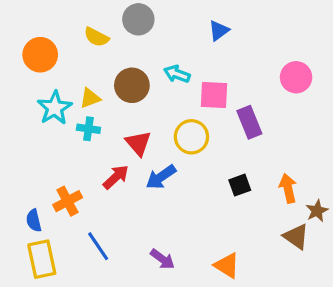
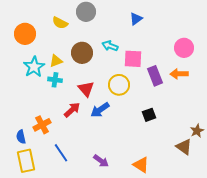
orange arrow: (288, 188) -> (179, 74), moved, turned -78

